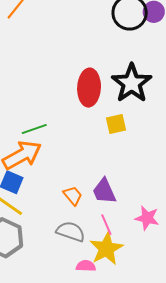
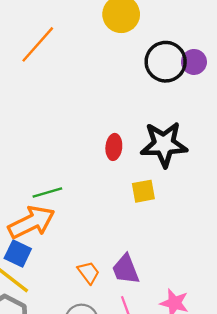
black star: (132, 83) -> (164, 144), turned 30
red ellipse: (89, 88) -> (114, 147), size x0.6

